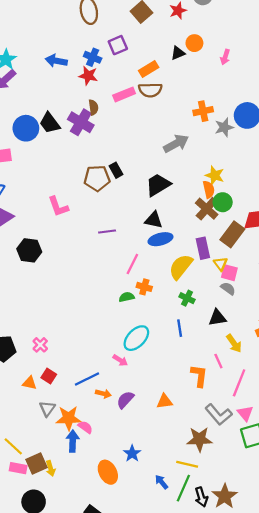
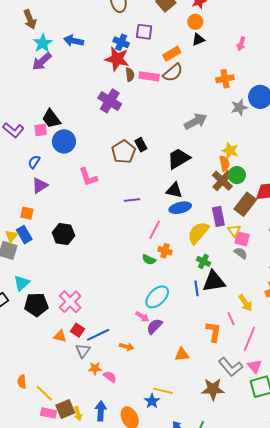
orange circle: (194, 43) -> (195, 22), moved
purple square: (118, 45) -> (144, 32), turned 30
blue arrow: (56, 61) -> (74, 41), moved
red star: (88, 76) -> (117, 59), size x1.4
brown semicircle: (150, 90) -> (173, 73), turned -40
pink rectangle: (124, 94) -> (149, 76), turned 30
brown semicircle: (93, 107) -> (130, 75), moved
orange cross: (203, 111) -> (225, 79), moved
black trapezoid: (50, 123) -> (51, 119), moved
blue circle: (26, 128) -> (64, 141), moved
brown pentagon: (97, 178) -> (124, 152), turned -30
black hexagon: (29, 250) -> (63, 234), moved
green semicircle: (127, 297) -> (149, 260), turned -144
black triangle: (217, 318) -> (214, 281), moved, size x1.4
pink cross: (40, 345) -> (70, 302), size x1.6
blue line: (87, 379) -> (98, 335), moved
purple semicircle: (125, 400) -> (154, 326), moved
gray triangle: (47, 409) -> (83, 351), moved
orange star: (69, 418) -> (95, 368), size x0.6
blue arrow: (73, 441) -> (101, 411), moved
yellow line: (187, 464) -> (163, 391), moved

